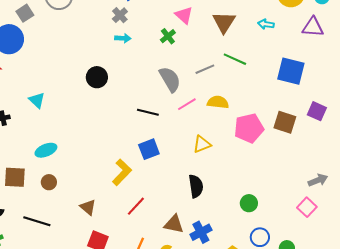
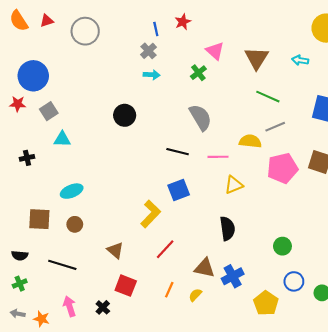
gray square: (25, 13) -> (49, 111), moved
gray line: (205, 69) -> (275, 127), moved
cyan triangle: (37, 100) -> (62, 139), turned -42
pink line: (187, 104) -> (218, 157), moved, turned 30

